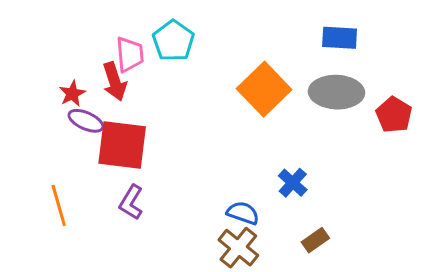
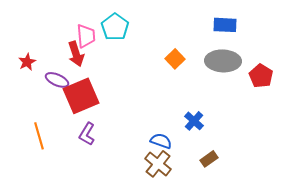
orange square: (264, 89) -> (175, 59), size x0.6
red star: (72, 94) -> (27, 62), moved
red square: (122, 145) -> (81, 96), turned -30

